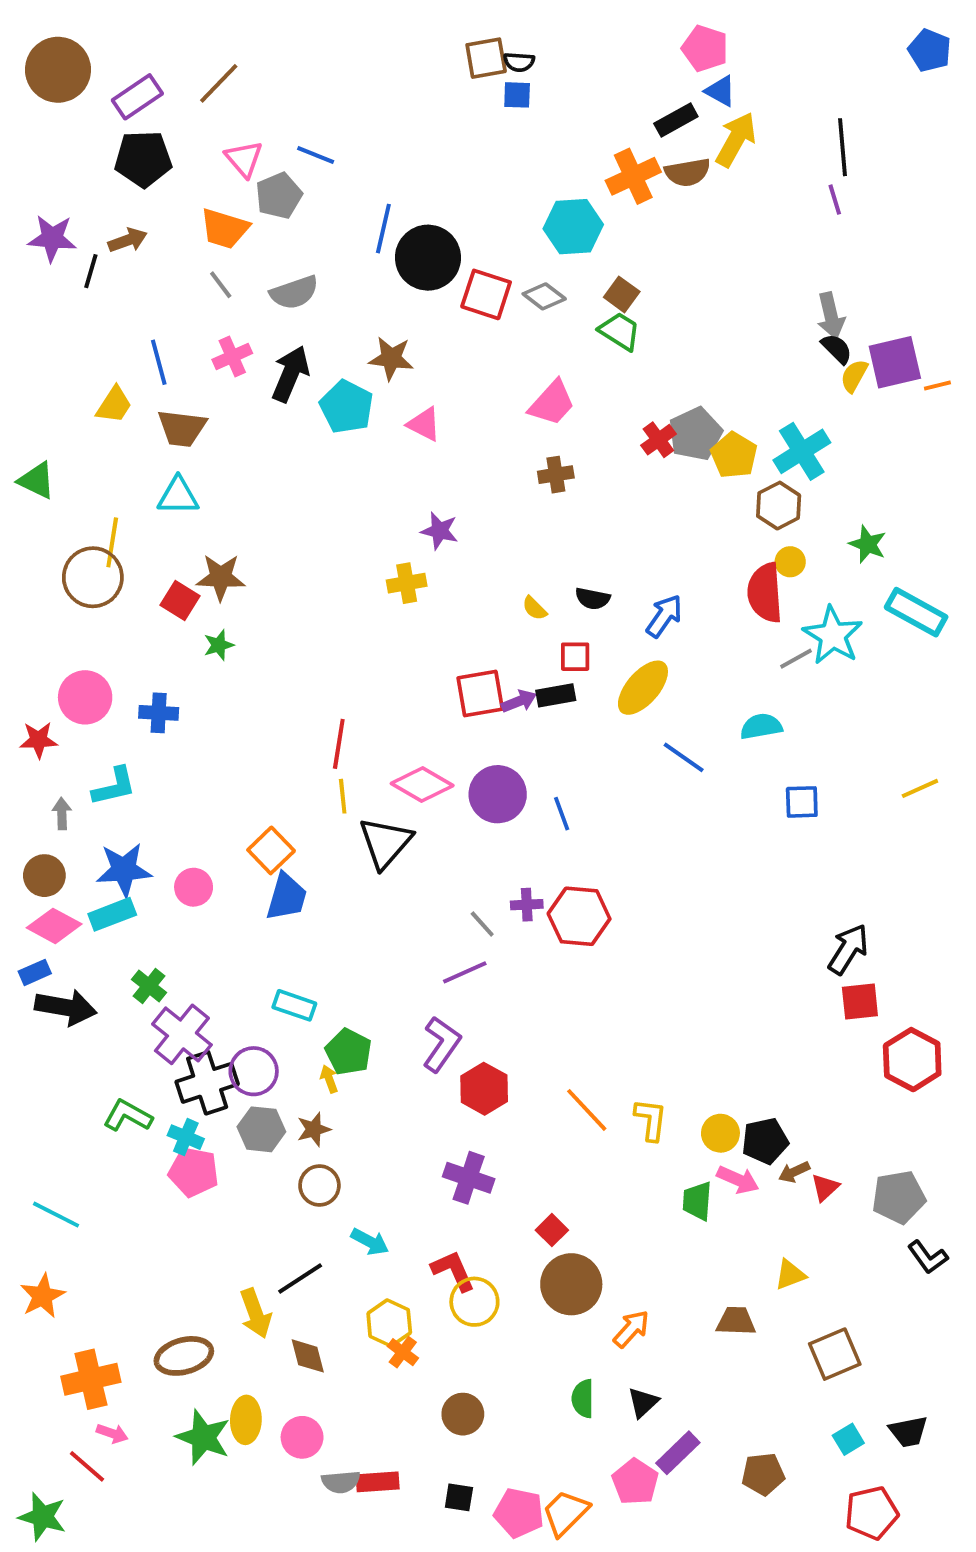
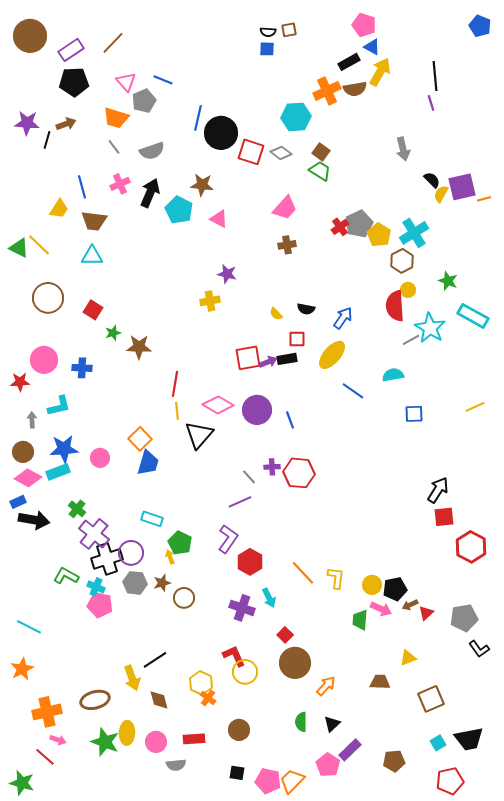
brown square: (486, 58) -> (289, 30), moved, size x0.7
gray arrow: (831, 316) -> (403, 149), moved
yellow line: (112, 542) -> (39, 245), moved, turned -55
brown star: (221, 577) -> (139, 347), moved
brown circle: (319, 1186) -> (184, 598), moved
cyan arrow: (370, 1242) -> (269, 598), moved, turned 36
black trapezoid: (908, 1432) -> (469, 739), size x1.4
red rectangle: (378, 1482) -> (194, 739), moved

